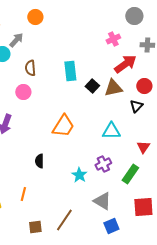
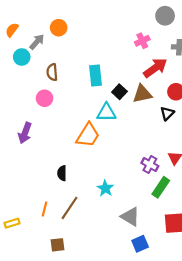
orange circle: (35, 17) -> (59, 28), moved
cyan triangle: (111, 131) -> (106, 112), moved
purple cross: (103, 164) -> (150, 164), moved, turned -35
brown line: (64, 220) -> (69, 208), moved

